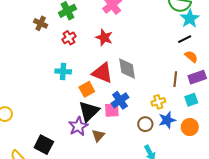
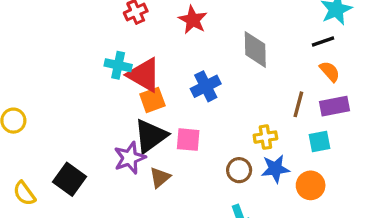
gray diamond: (127, 69) -> (255, 49), moved
red triangle: (102, 73) -> (144, 75), moved
blue cross: (120, 100) -> (206, 86), moved

